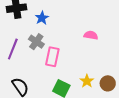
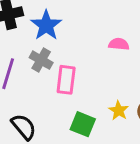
blue star: (42, 18) -> (46, 25), size x1.5

